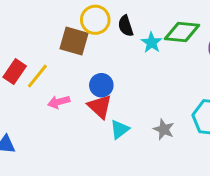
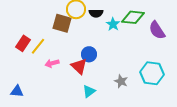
black semicircle: (126, 26) -> (96, 13), turned -72
blue circle: (101, 85) -> (89, 54), moved
cyan triangle: (120, 129) -> (89, 91), moved

